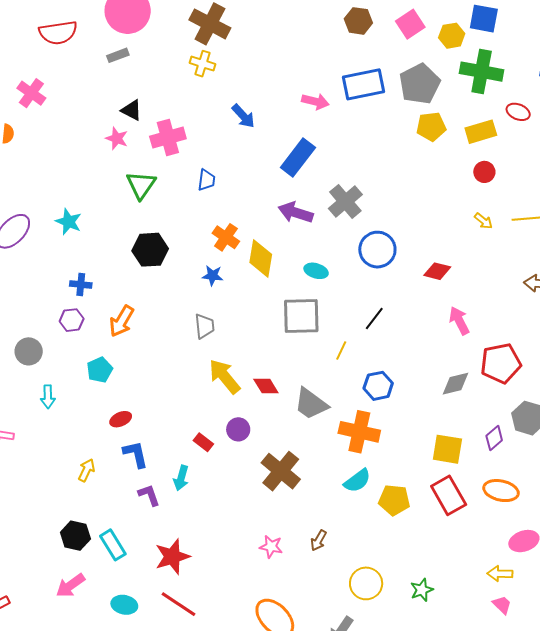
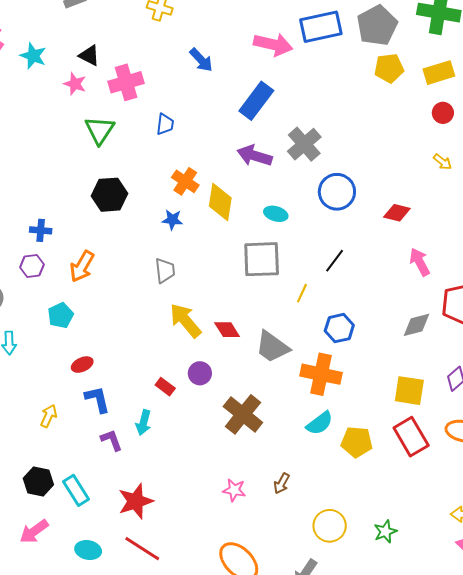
pink arrow: (315, 101) -> (273, 44), size x1.4
cyan star: (69, 222) -> (33, 56), moved

